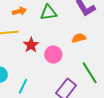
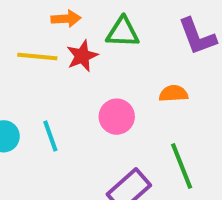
red star: (31, 45) -> (82, 56), moved
cyan line: (23, 86) -> (50, 136), moved, turned -56

